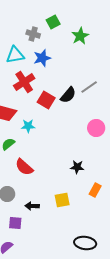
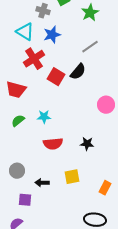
cyan triangle: (15, 55) -> (25, 32), turned 42
gray line: (89, 87) -> (90, 47), moved
cyan star: (28, 126) -> (44, 117), moved
red semicircle: (24, 167) -> (53, 144), moved, turned -48
orange rectangle: (95, 190) -> (105, 188), moved

